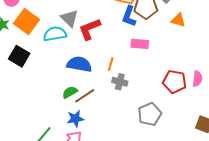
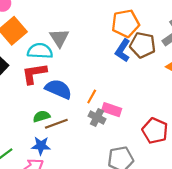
red L-shape: (90, 29) -> (34, 73), moved
pink rectangle: (140, 44) -> (112, 110), moved

